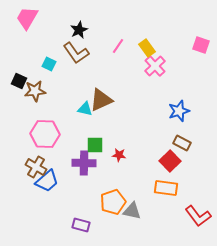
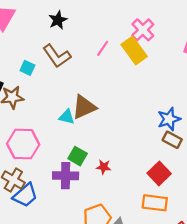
black star: (79, 30) -> (58, 20), moved
yellow rectangle: (147, 48) -> (134, 51), size x1.4
pink cross: (155, 66) -> (143, 30), moved
brown rectangle: (182, 143) -> (172, 140), moved
green square: (95, 145) -> (78, 156), turned 30

